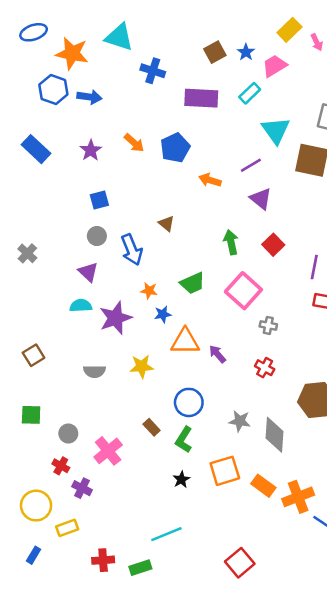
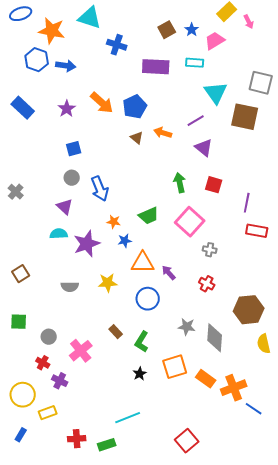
cyan rectangle: (250, 93) -> (195, 63), turned 48
orange arrow: (134, 143) -> (102, 103), size x1.4
brown triangle: (166, 224) -> (137, 138), moved
red square: (273, 245) -> (214, 185), turned -30
blue circle: (189, 402) -> (148, 299), moved

